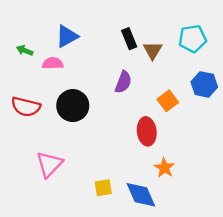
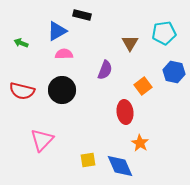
black rectangle: (129, 39) -> (82, 15), moved, turned -54
pink semicircle: (53, 63) -> (64, 54), moved

